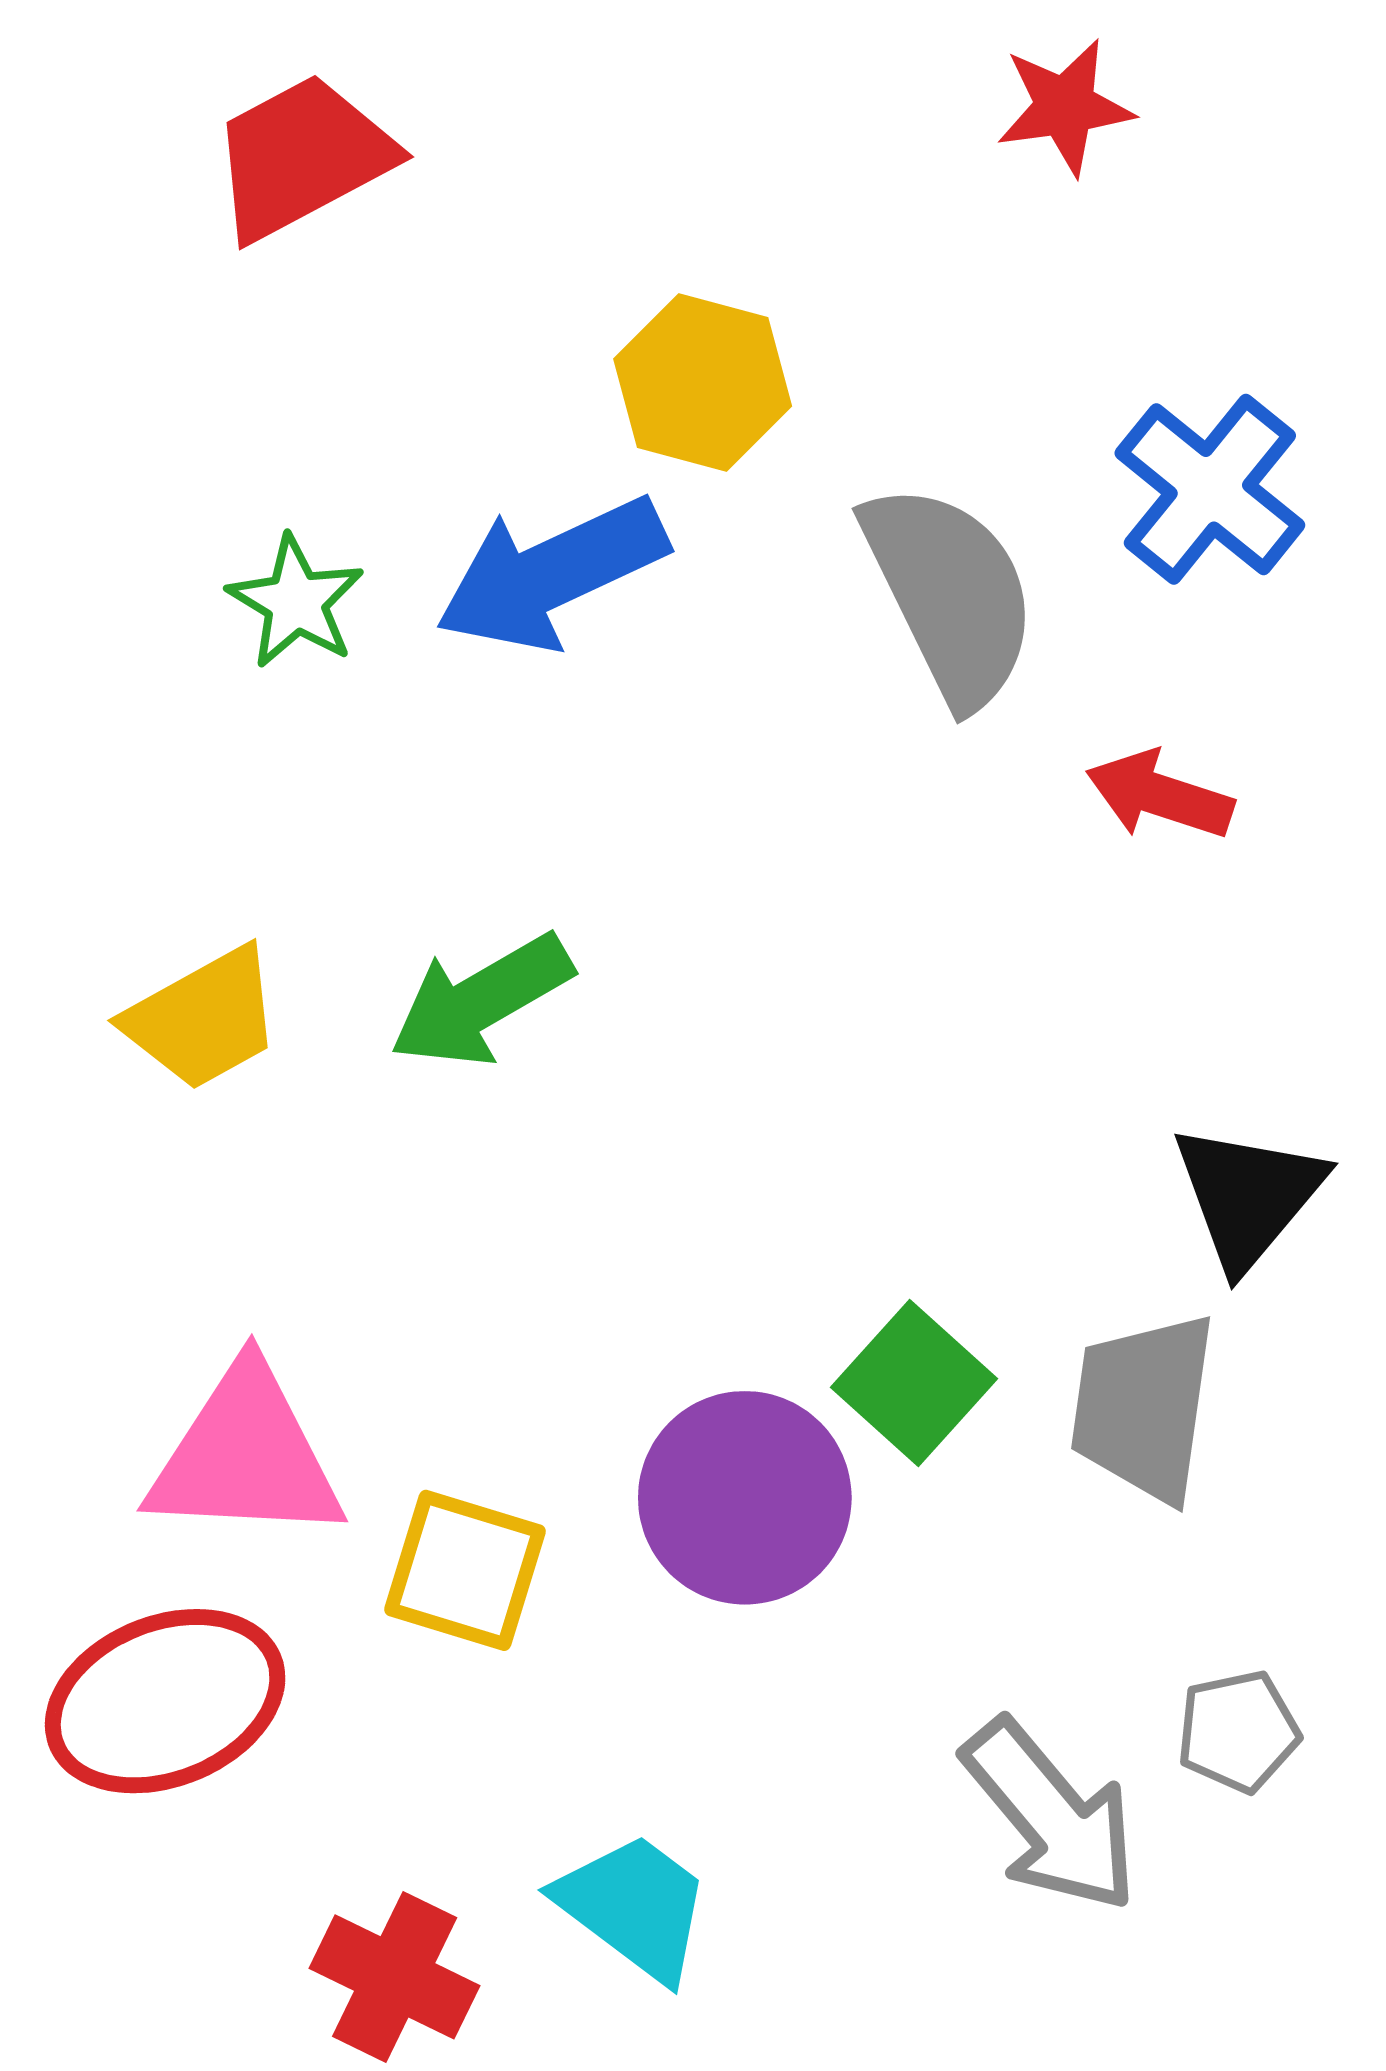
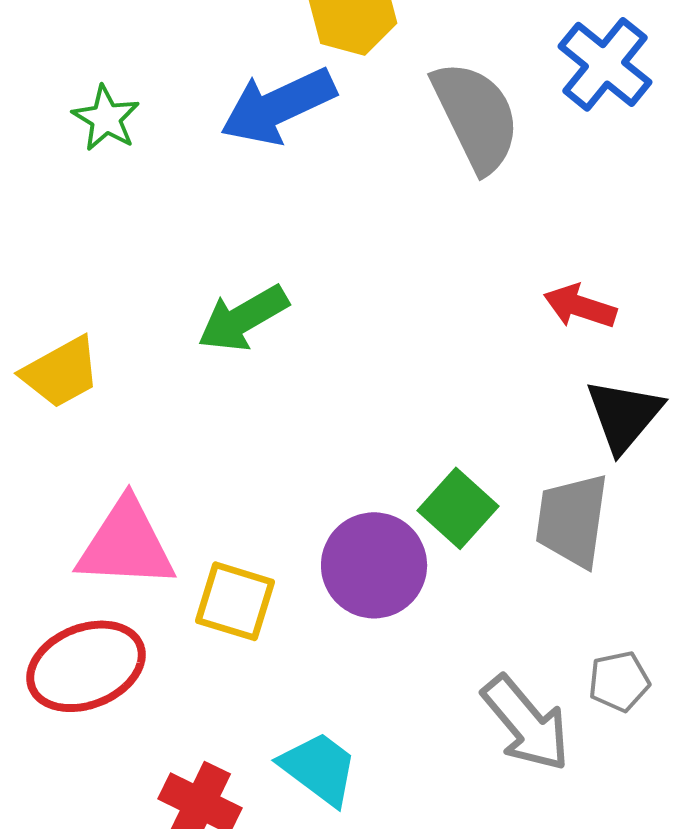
green star: (296, 602) -> (106, 118), moved
red arrow: (1160, 795) -> (580, 306), moved
yellow trapezoid: (203, 1019) -> (61, 372), moved

